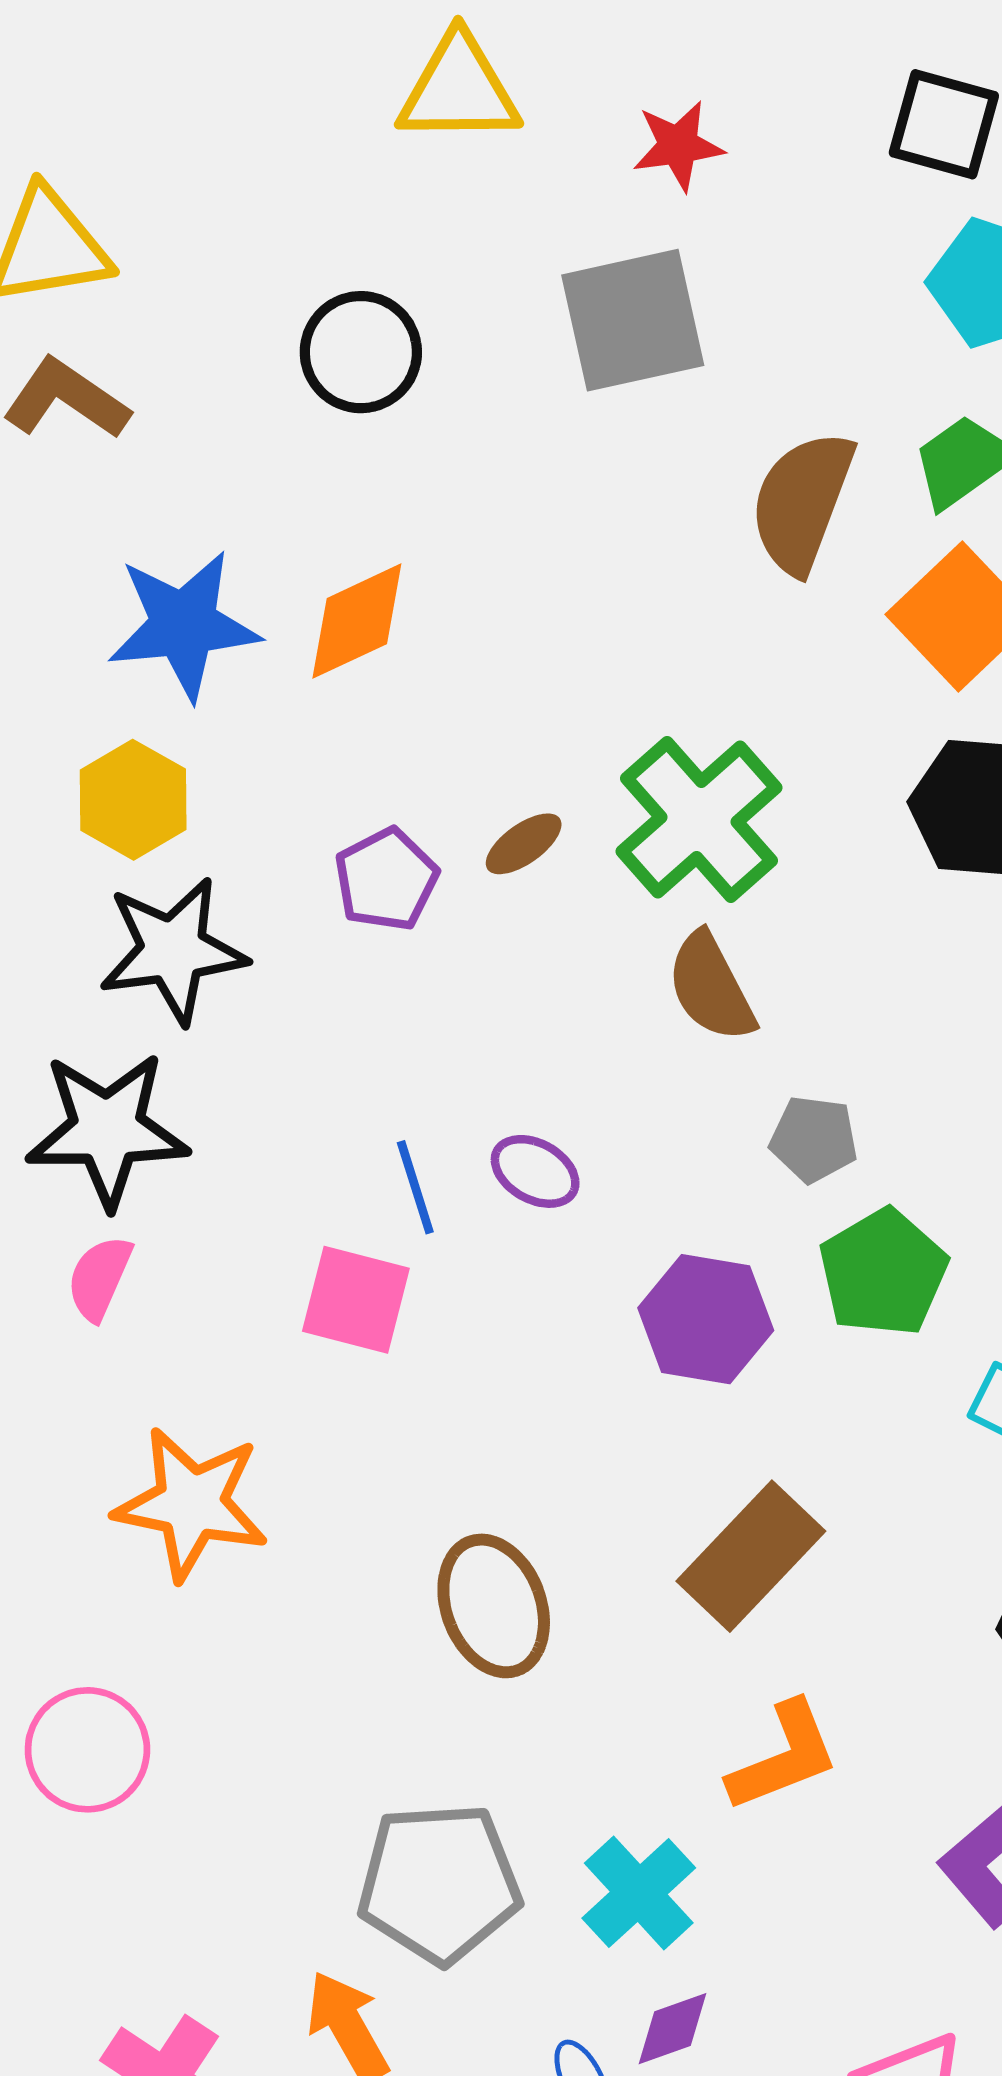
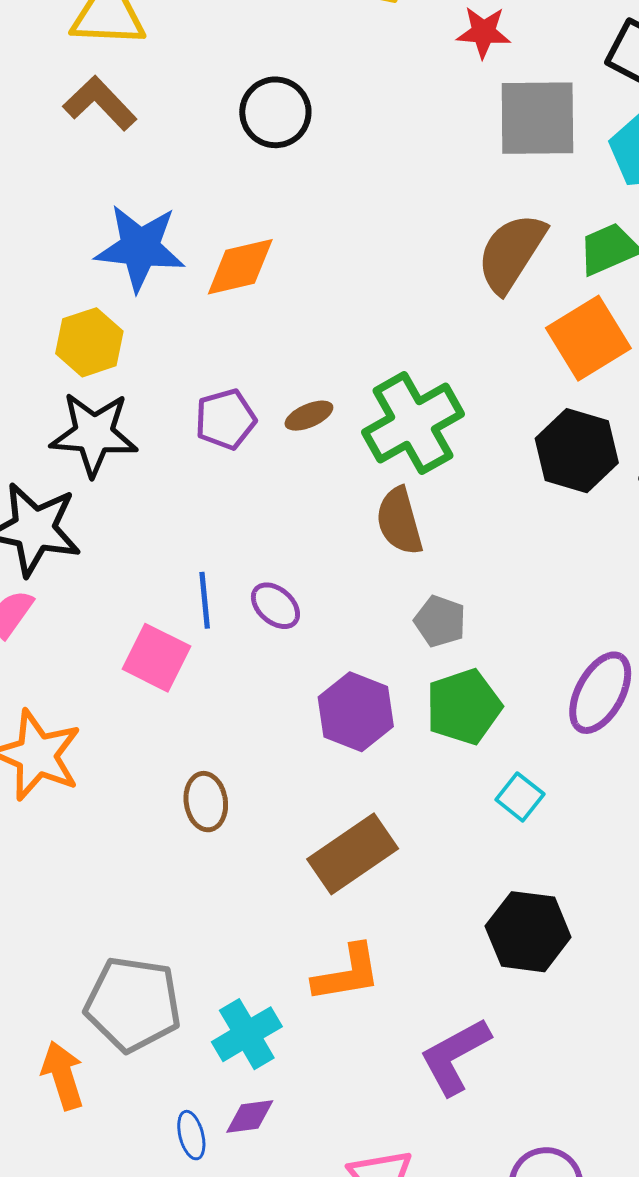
gray square: (633, 320) -> (537, 118), moved
brown ellipse: (494, 1606) -> (206, 802), moved, size x0.7

